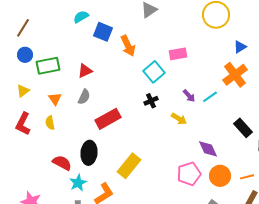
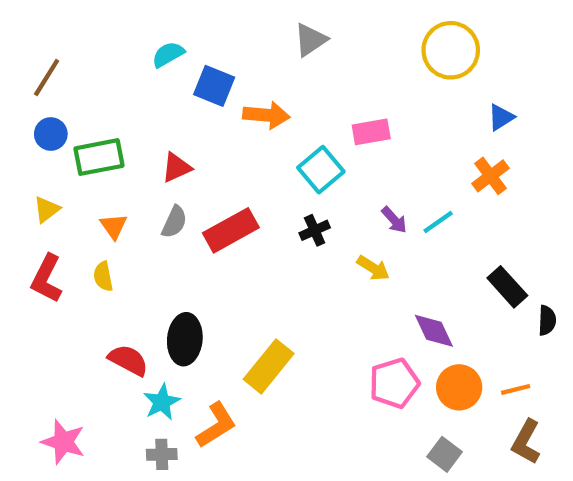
orange arrow: (128, 46) -> (266, 115), turned -60
orange cross: (235, 75) -> (491, 176), size x0.7
red rectangle: (108, 119) -> (231, 230), moved

